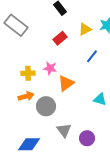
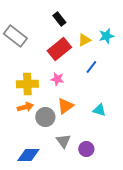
red rectangle: (60, 38) -> (59, 49), size x1.6
pink star: (50, 68) -> (57, 79), moved
yellow cross: (28, 73) -> (27, 84), size x1.5
orange triangle: (66, 83) -> (65, 106), moved

